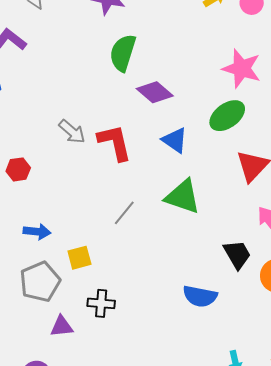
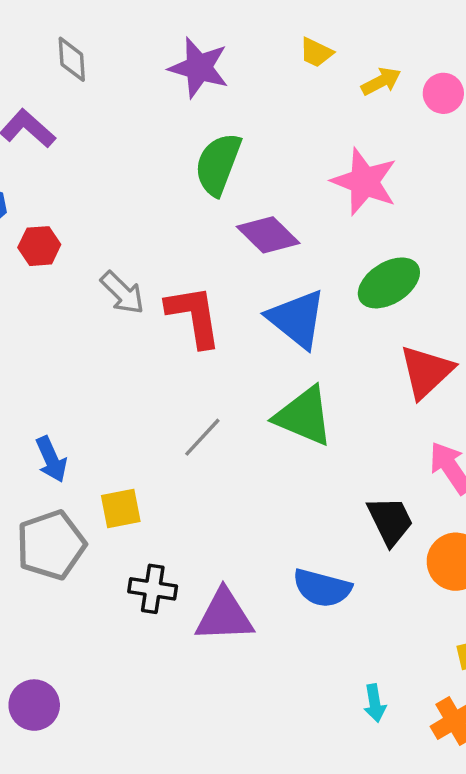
pink star: (242, 69) -> (364, 182), moved
blue triangle: (175, 140) -> (297, 319), size x1.4
red hexagon: (18, 169) -> (39, 246), moved
blue arrow: (37, 232) -> (51, 459), turned 56
purple triangle: (62, 326) -> (224, 616), moved, size x1.5

